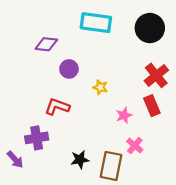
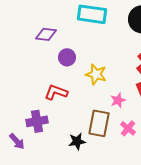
yellow star: (100, 87) -> (96, 74), size x1.5
brown rectangle: (111, 166) -> (99, 123), moved

